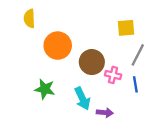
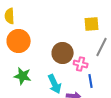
orange circle: (58, 46) -> (19, 41), moved
blue line: (135, 84) -> (91, 81), moved

